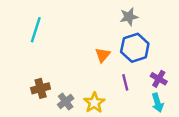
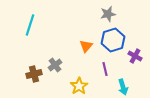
purple cross: (159, 79) -> (135, 56), moved
gray cross: (66, 101) -> (55, 65), moved
cyan arrow: (158, 103) -> (123, 87), moved

